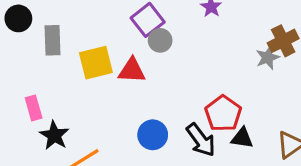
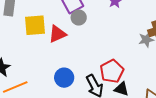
red triangle: (132, 70) -> (57, 34), turned -36

